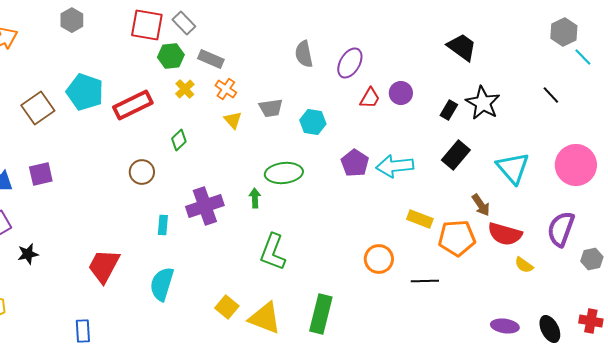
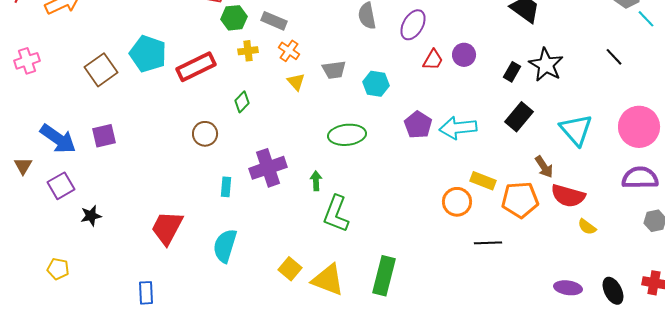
yellow cross: (185, 89) -> (248, 51), turned 36
green arrow: (255, 198) -> (316, 181), moved
purple semicircle: (561, 229) -> (640, 178), moved, turned 69
orange circle: (379, 259) -> (457, 202), moved

